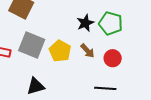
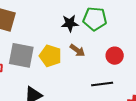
black star: (85, 23) -> (70, 23), turned 30
red circle: (113, 58) -> (115, 56), moved

